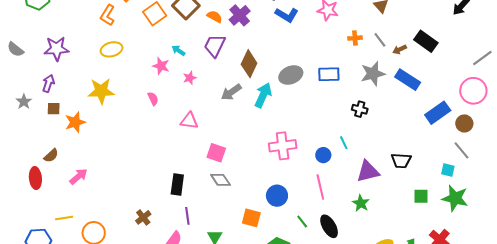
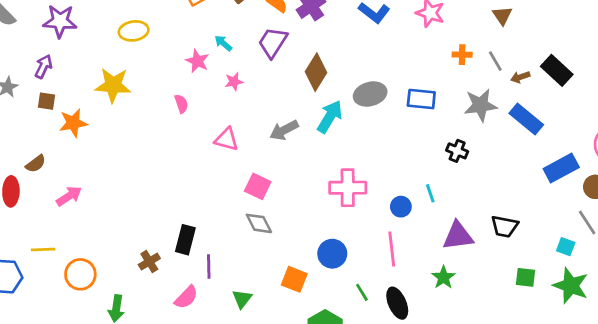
gray arrow: (231, 92) -> (284, 130), moved
black rectangle: (177, 185) -> (185, 240), moved

